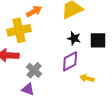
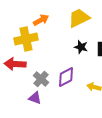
purple diamond: (70, 61) -> (66, 77), moved

